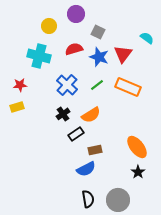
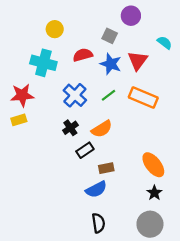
purple circle: (76, 14) -> (131, 16), moved
red star: (20, 85) -> (22, 95), size x1.5
gray circle: (118, 200) -> (150, 224), moved

